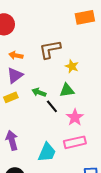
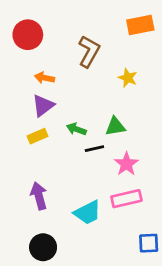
brown L-shape: (50, 49) -> (89, 51), moved, turned 130
yellow star: (72, 66) -> (128, 78), moved
black line: (52, 106) -> (94, 149), turned -64
cyan trapezoid: (47, 152) -> (88, 213), turned 40

